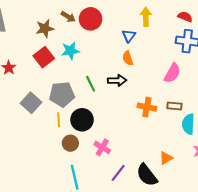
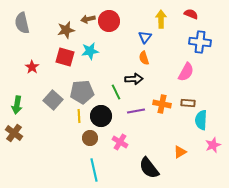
brown arrow: (68, 17) -> (88, 19), turned 136
red semicircle: (185, 17) -> (191, 14), moved
red square: (44, 57) -> (65, 57), turned -36
green line: (91, 84) -> (116, 92), moved
purple line: (118, 173) -> (136, 111), moved, turned 42
black semicircle: (147, 175) -> (149, 168), moved

